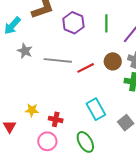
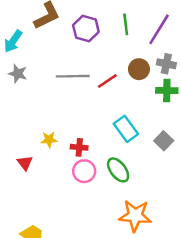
gray star: (25, 51) -> (18, 74), moved
pink circle: (47, 141) -> (84, 171), moved

